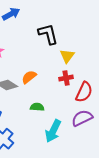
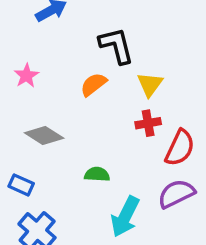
orange semicircle: (29, 77) -> (93, 84), moved

